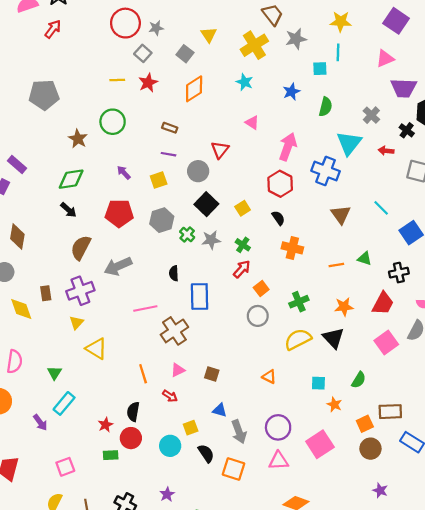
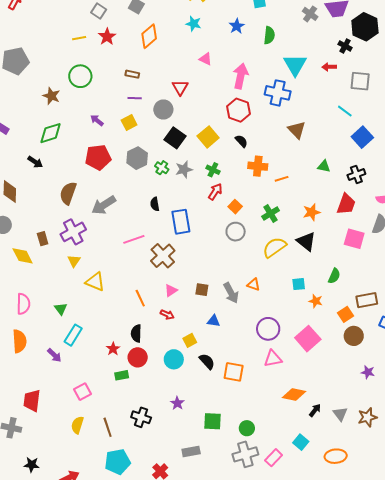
gray cross: (371, 115) -> (310, 14), moved
yellow square: (243, 208) -> (208, 137), size x1.5
cyan line: (381, 208) -> (345, 111), moved
black arrow: (68, 210) -> (35, 162), moved
orange line: (336, 265) -> (282, 179), moved
pink square: (386, 342) -> (354, 239), turned -30
gray arrow: (239, 432) -> (231, 293), moved

